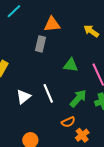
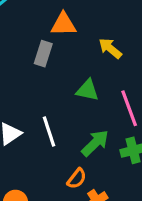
yellow arrow: (91, 31) -> (110, 48), moved
orange semicircle: (68, 122) -> (77, 179), turned -32

